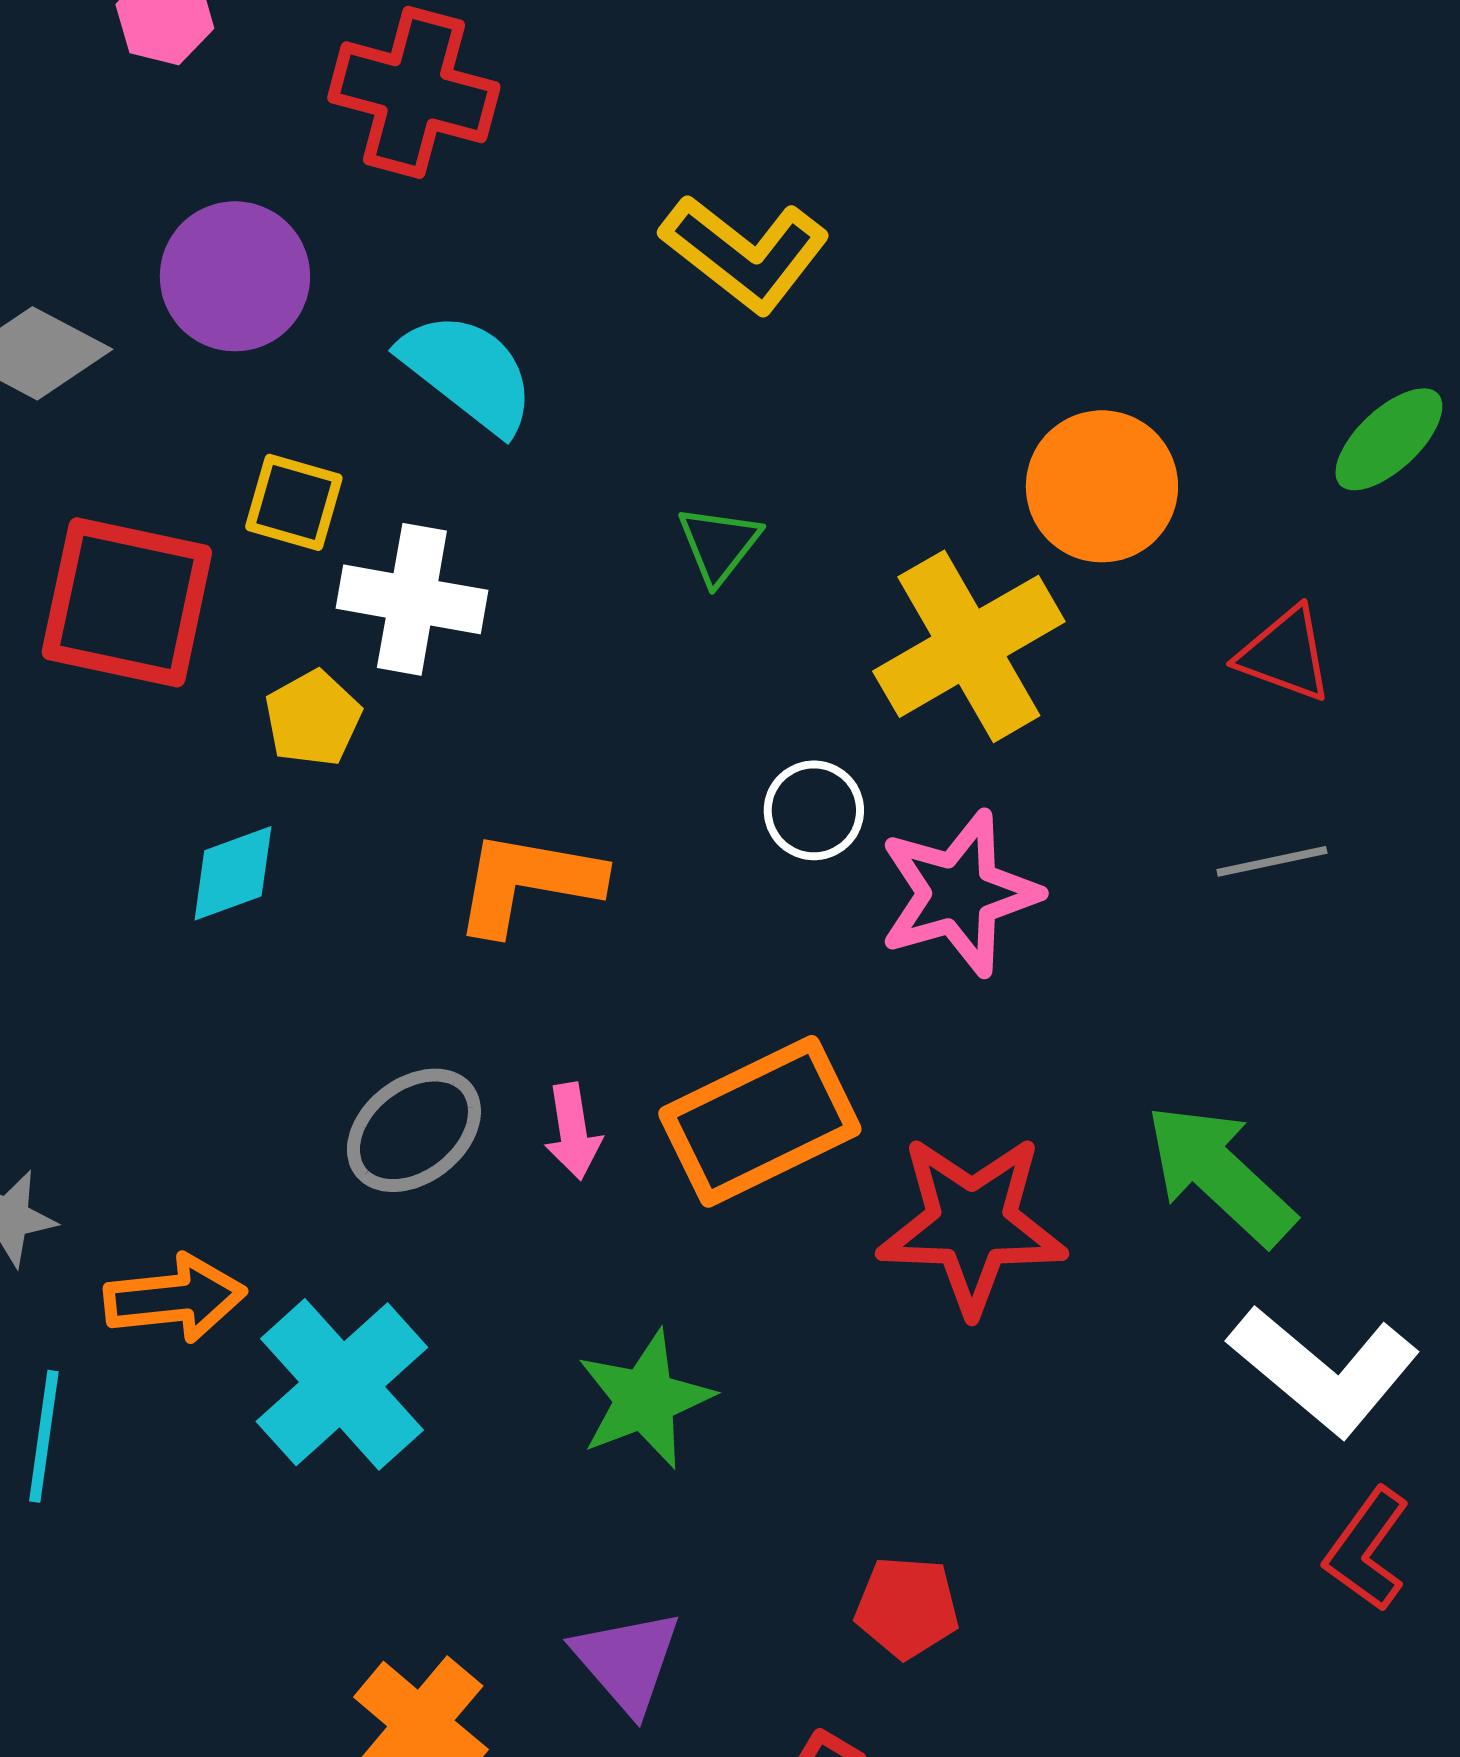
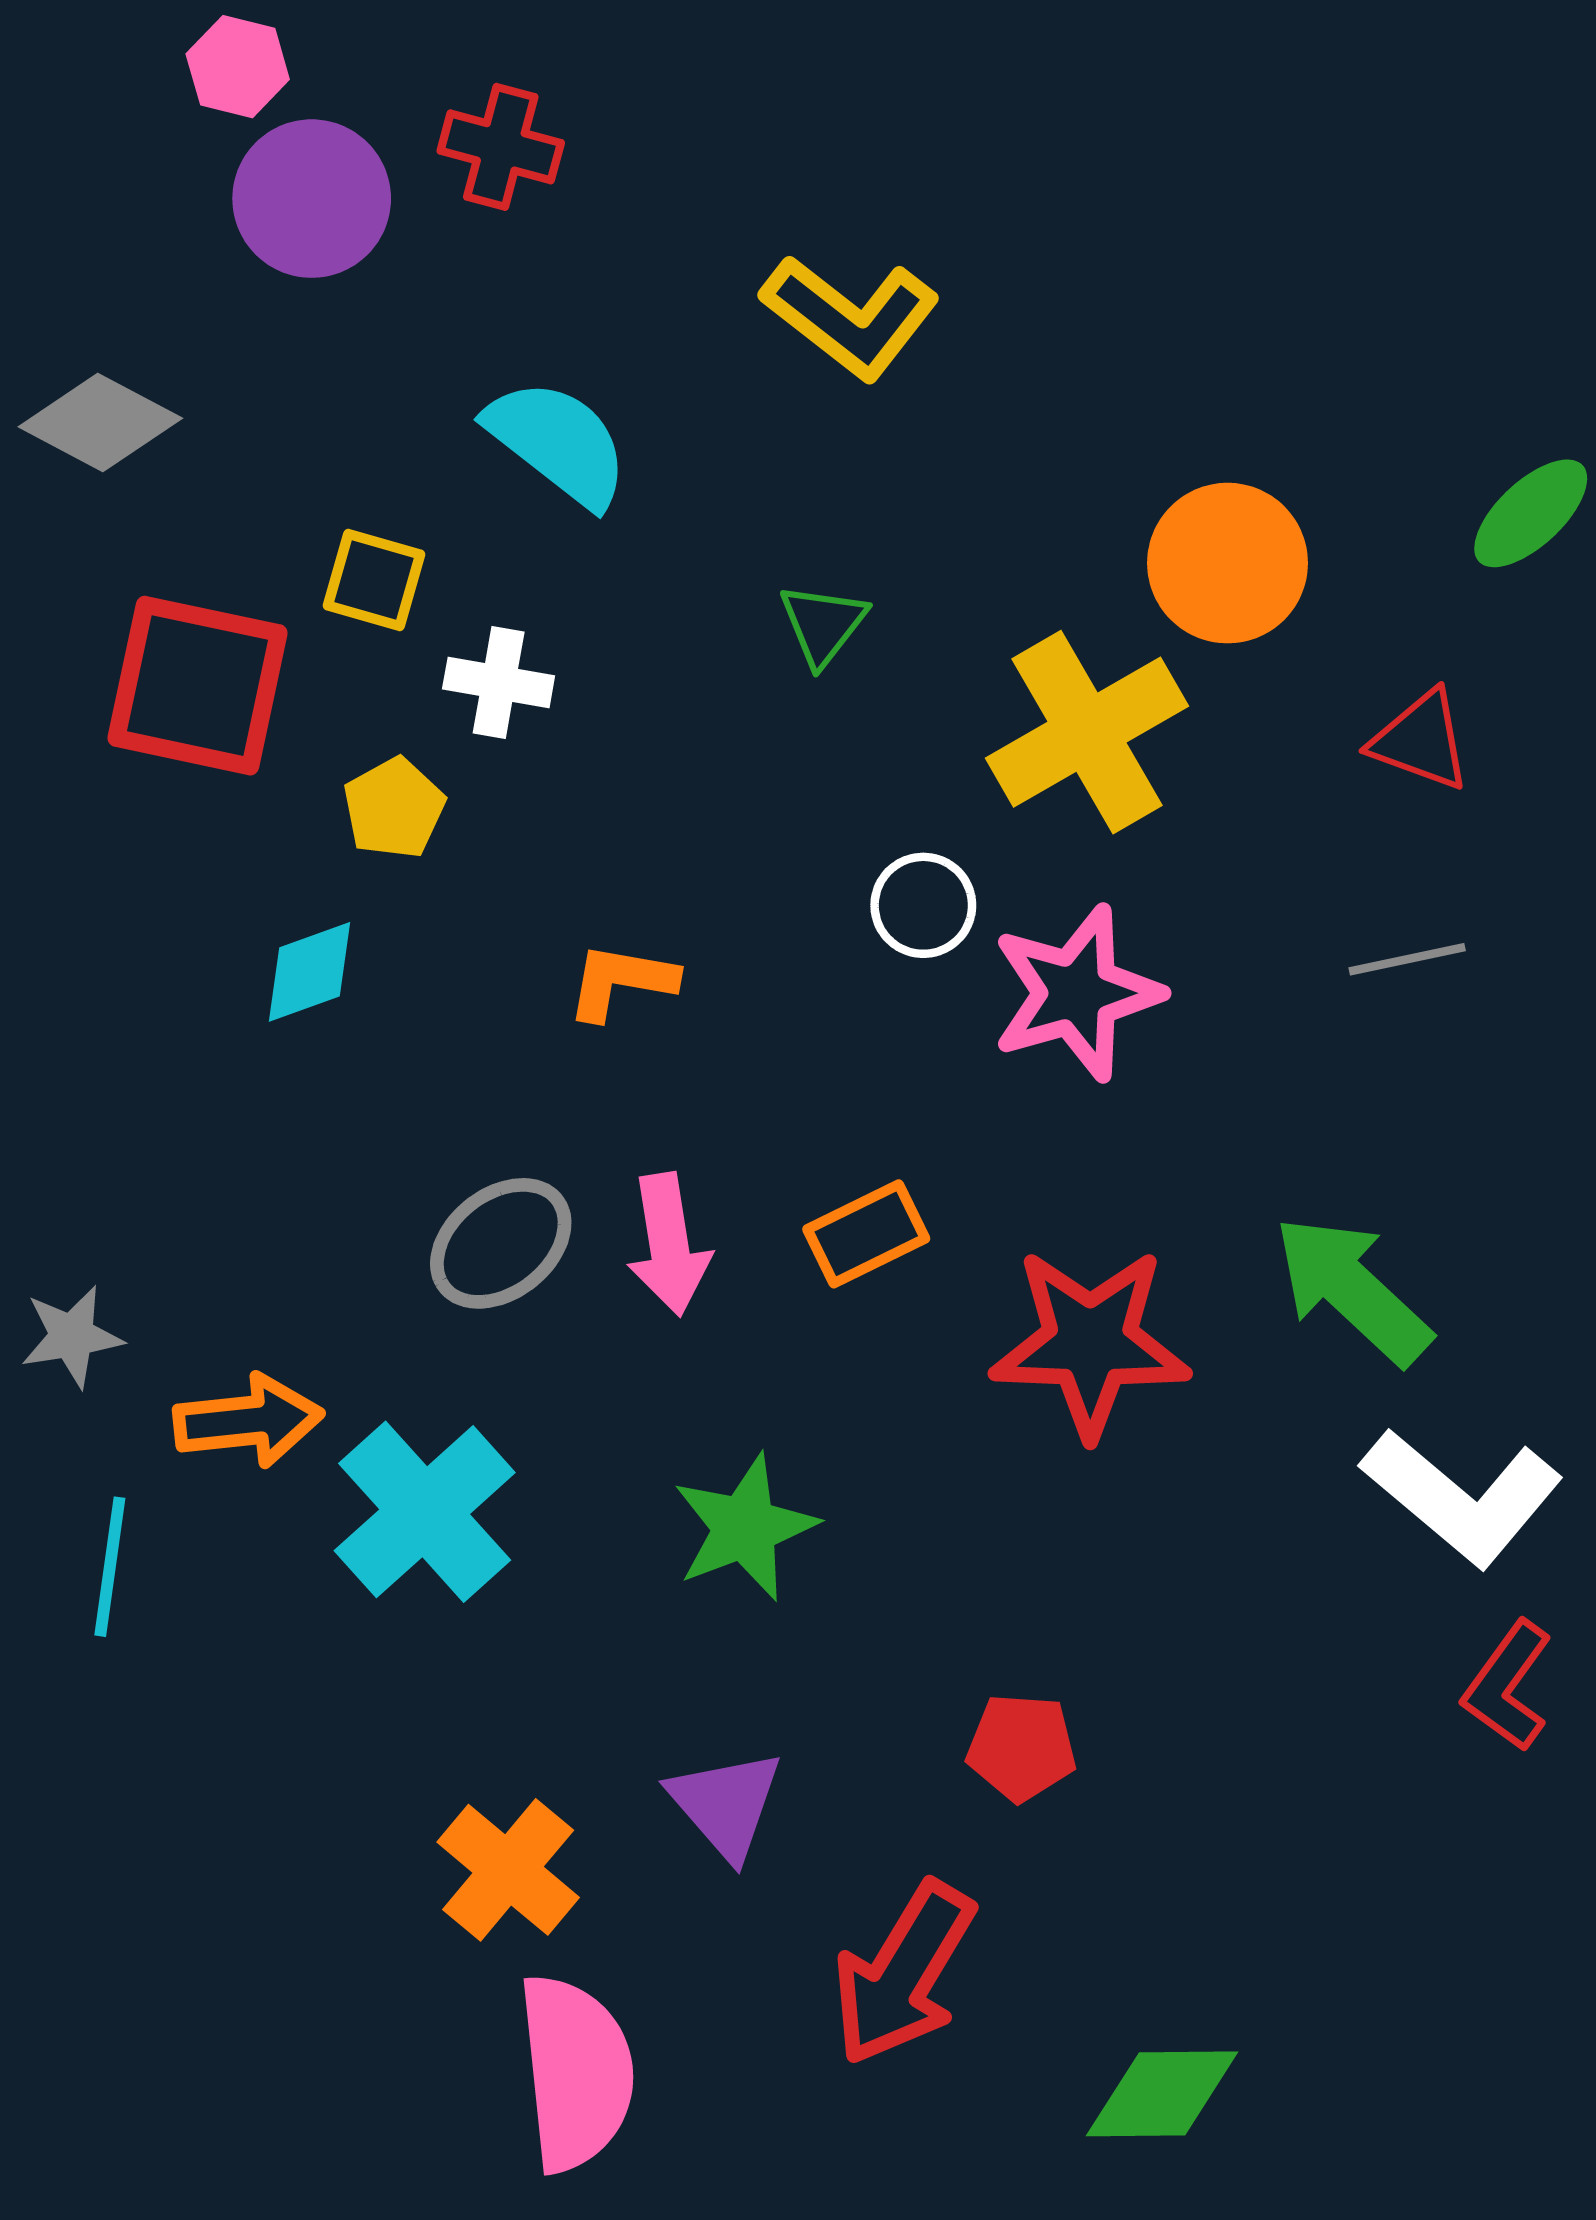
red cross: (414, 92) -> (501, 147), size x0.7
purple circle: (235, 276) -> (312, 199), moved
white cross: (412, 599) -> (499, 682), size x0.7
orange L-shape: (528, 882) -> (621, 981), size x0.7
orange rectangle: (760, 1121) -> (866, 1234), size x0.6
pink arrow: (573, 1131) -> (669, 1244), size x1.4

